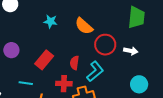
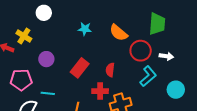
green trapezoid: (136, 17) -> (157, 24), moved
cyan L-shape: (95, 71) -> (148, 76), moved
cyan line: (26, 83) -> (48, 93), moved

